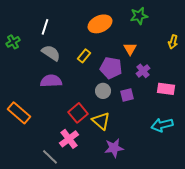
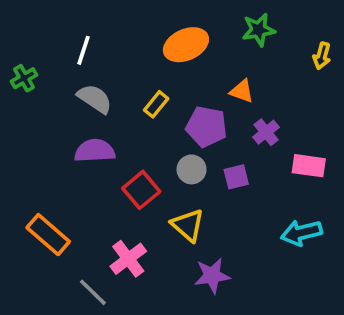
yellow arrow: (173, 42) -> (322, 56), moved
orange triangle: (130, 49) -> (242, 91), turned -40
orange rectangle: (19, 113) -> (48, 235), moved
red square: (78, 113) -> (141, 190), moved

